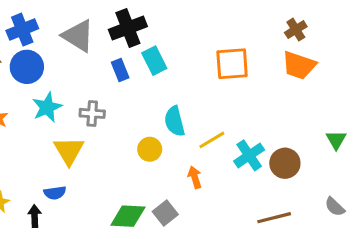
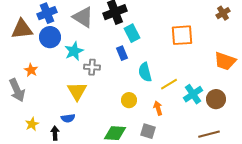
orange trapezoid: (299, 65) -> (225, 61), moved
blue rectangle: (120, 70) -> (122, 53), moved
cyan star: (47, 107) -> (74, 51), moved
yellow circle: (150, 149) -> (129, 100), moved
gray square: (165, 213) -> (148, 131), moved, turned -35

